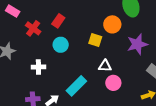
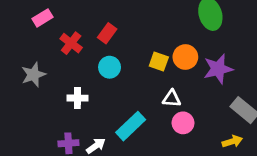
pink rectangle: (13, 11) -> (43, 18), turned -64
orange circle: (112, 24) -> (185, 57), moved

